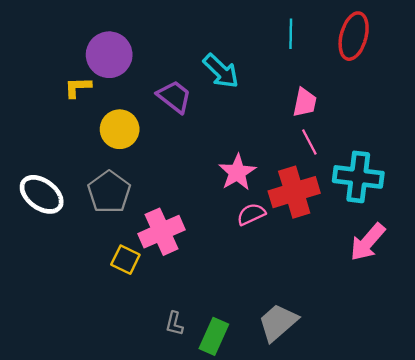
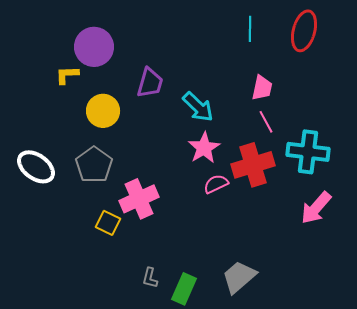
cyan arrow: (221, 71) -> (198, 107), moved
purple trapezoid: (174, 97) -> (150, 83), turned 68

